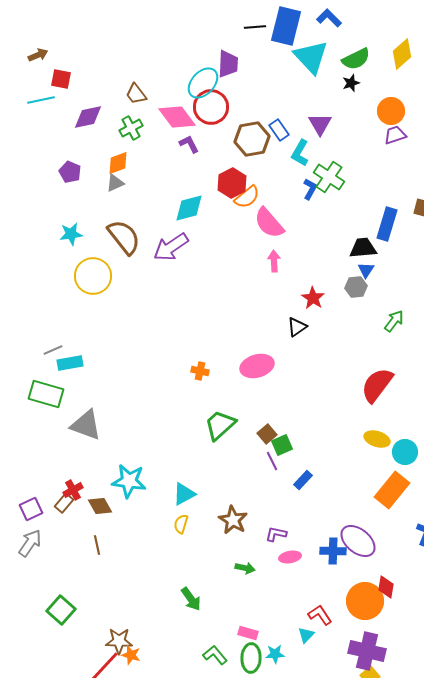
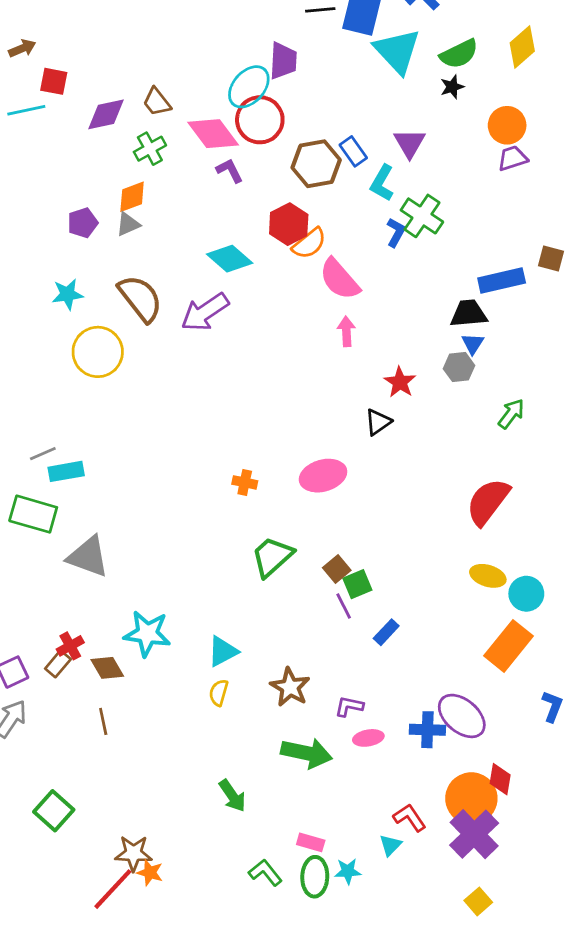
purple diamond: (88, 117) -> (106, 114), moved
purple pentagon: (70, 172) -> (83, 223), moved, turned 30
cyan diamond: (189, 208) -> (230, 259), turned 56
blue rectangle: (387, 224) -> (502, 281), turned 60
green arrow: (245, 568) -> (307, 753), size x1.8
purple cross: (367, 651) -> (474, 834), moved, turned 33

